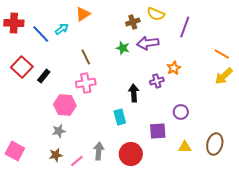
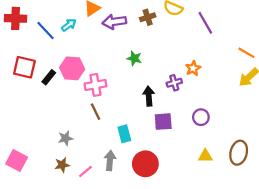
purple line: (185, 27) -> (205, 23), turned -50
purple arrow: (148, 43) -> (114, 22), moved
green star: (123, 48) -> (134, 58), moved
brown line: (86, 57) -> (95, 112), moved
red square: (22, 67) -> (24, 67), turned -30
pink hexagon: (65, 105) -> (72, 68), moved
cyan rectangle: (120, 117) -> (124, 134), moved
purple square: (158, 131) -> (163, 122), moved

